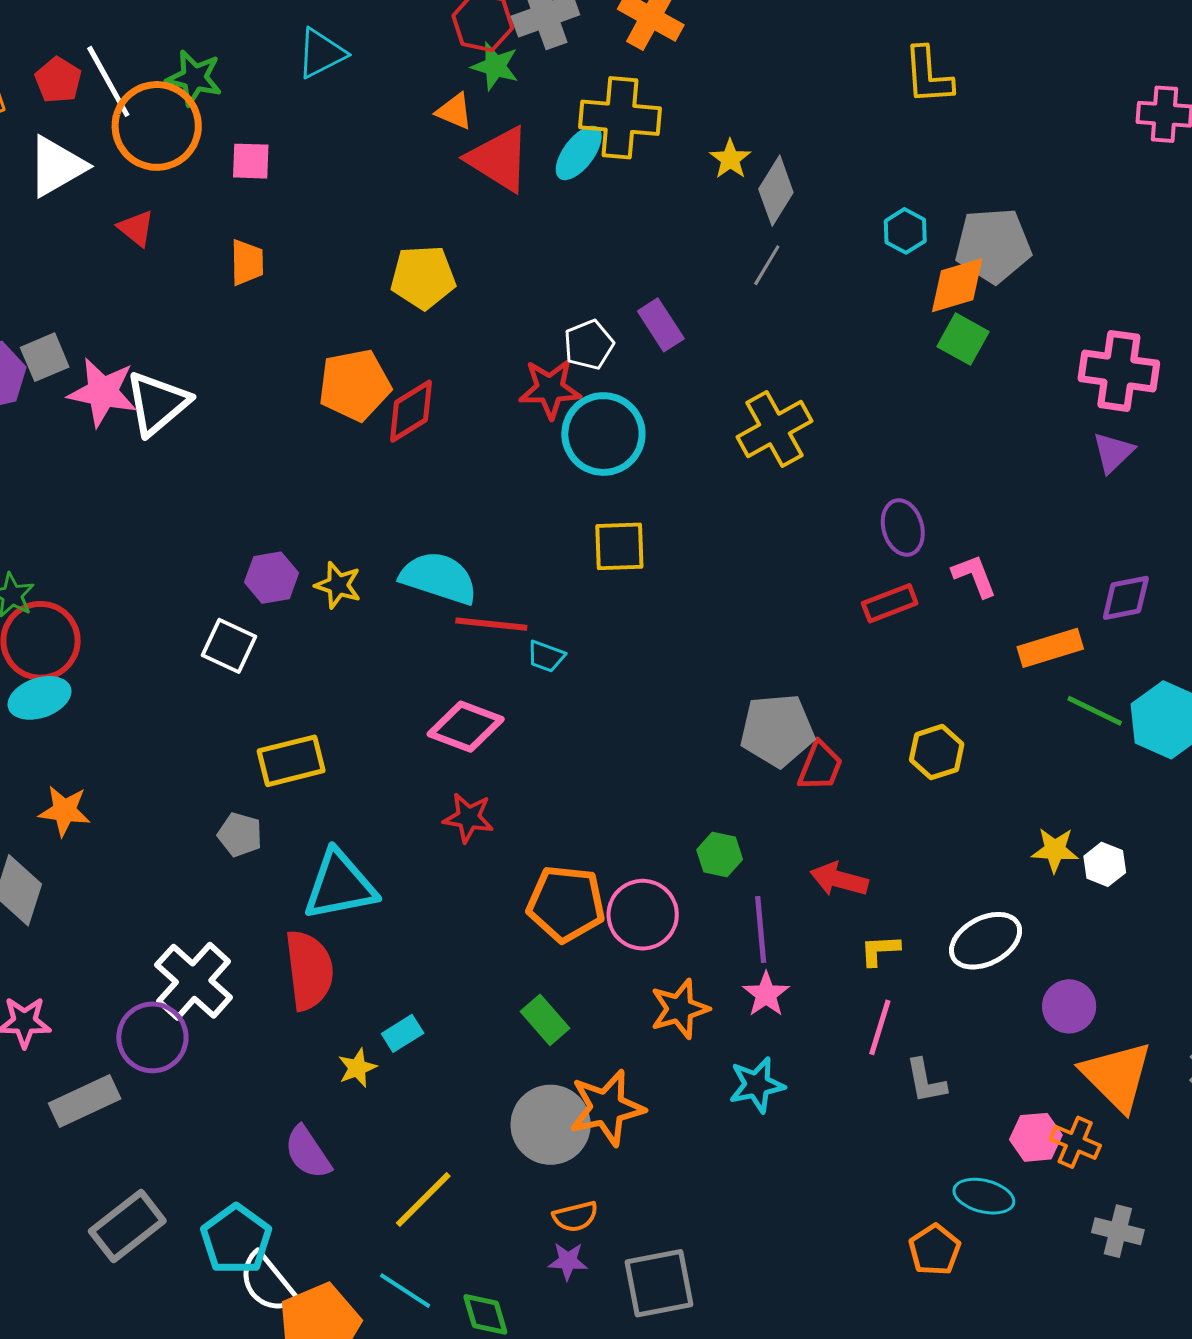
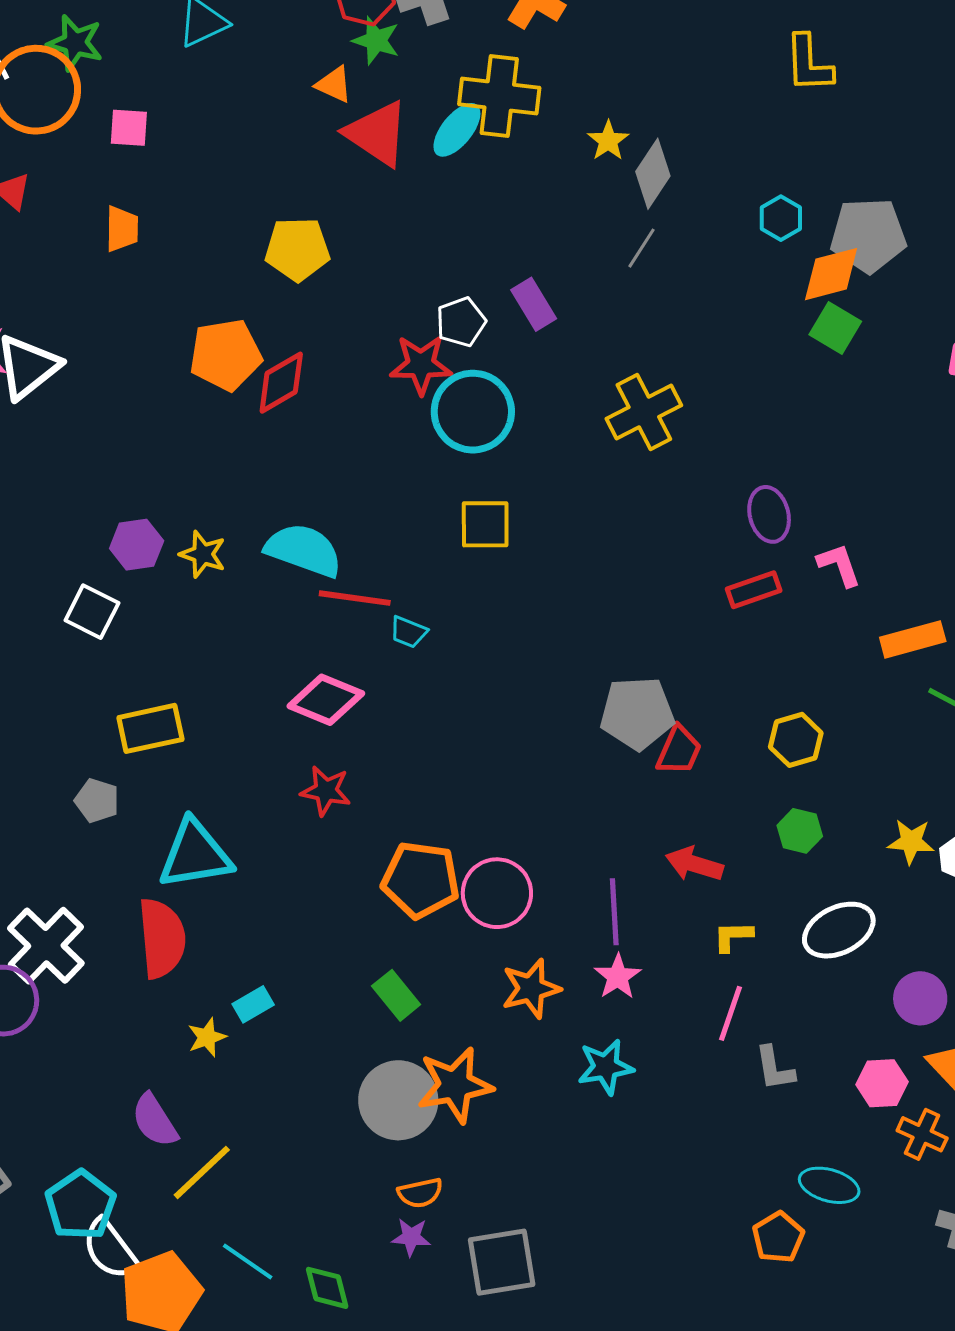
green hexagon: (720, 855) -> (800, 831), moved
pink hexagon: (1036, 1137) -> (882, 1083), moved
yellow line: (423, 1199) -> (202, 1172), moved

